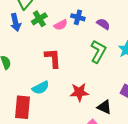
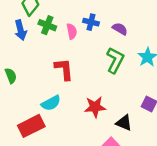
green cross: (39, 19) -> (47, 25), turned -35
pink semicircle: (61, 25) -> (72, 31), turned -72
red rectangle: (23, 107) -> (31, 126), turned 60

